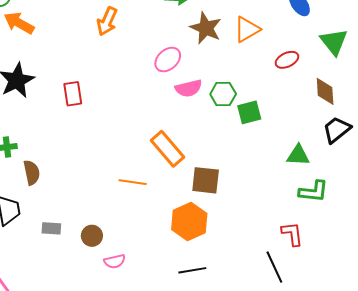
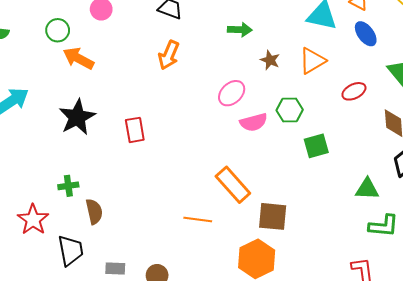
brown star: (206, 28) -> (270, 60), size x0.6
green hexagon: (223, 94) -> (290, 110), moved

